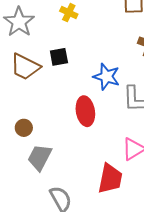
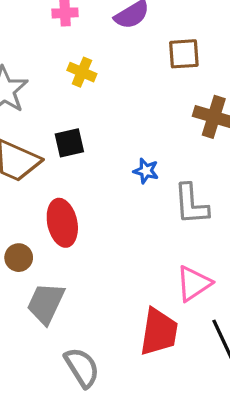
blue star: (106, 77) -> (146, 171), size x0.6
red ellipse: (85, 111) -> (62, 223), moved

